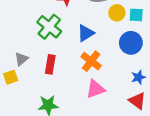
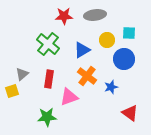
yellow circle: (117, 13) -> (107, 40), moved
blue star: (138, 77) -> (111, 87), moved
pink triangle: (95, 89) -> (69, 97), moved

